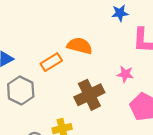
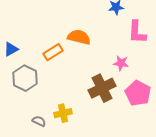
brown cross: (89, 95) -> (102, 88), moved

